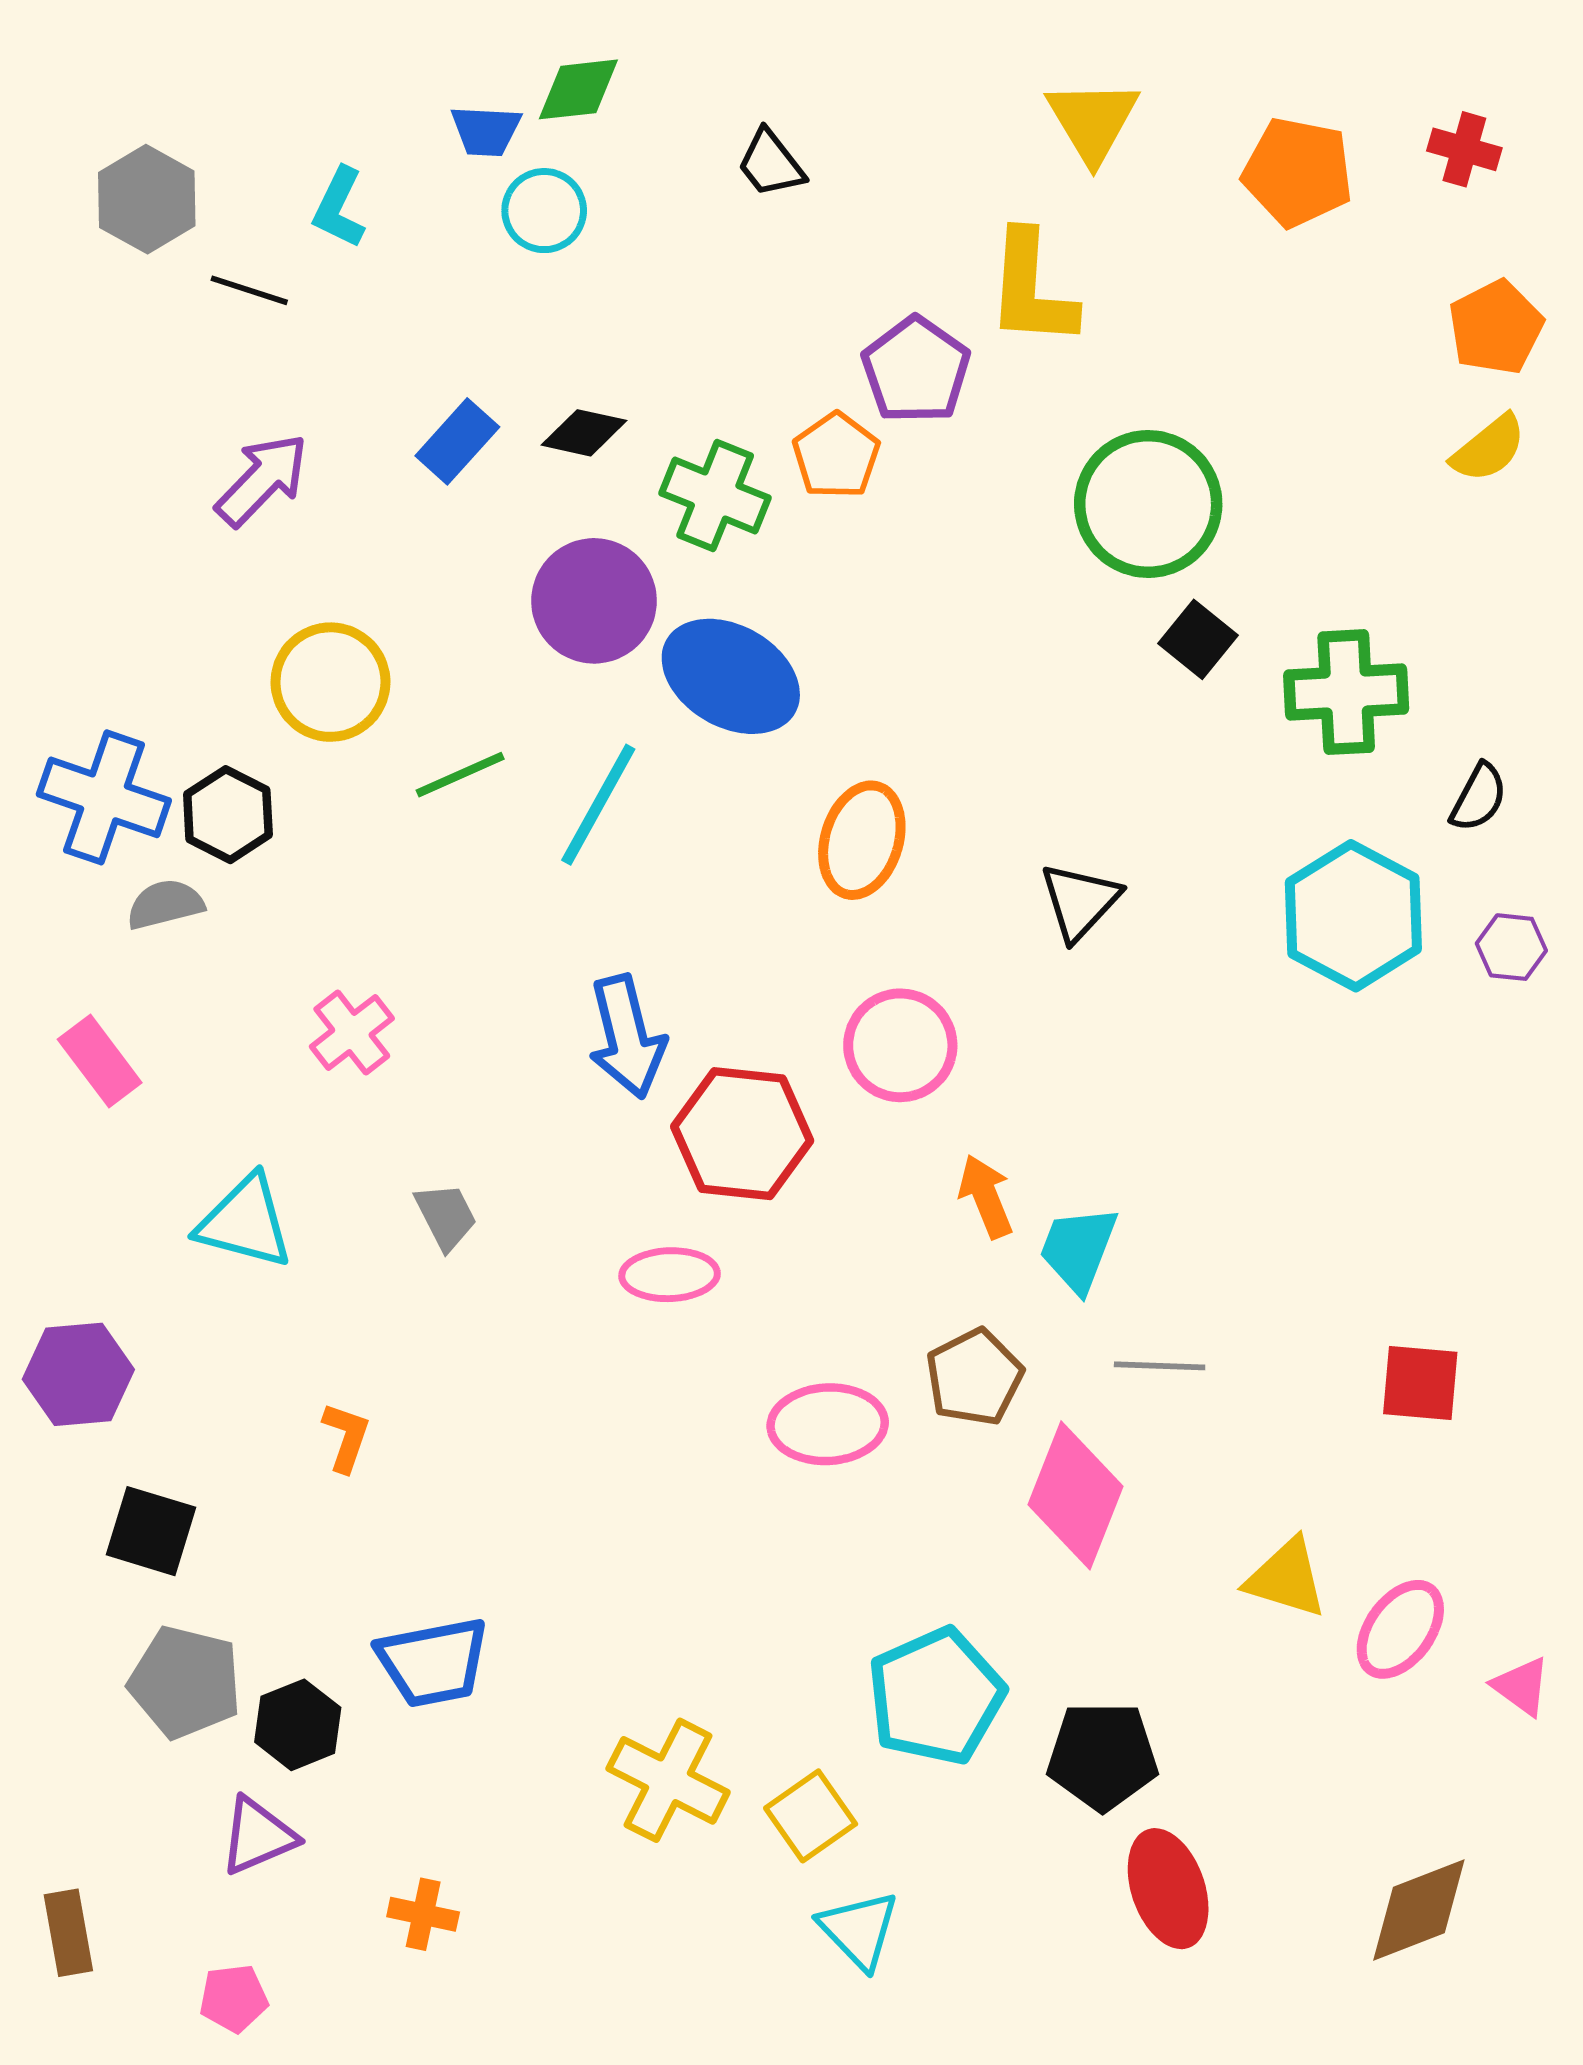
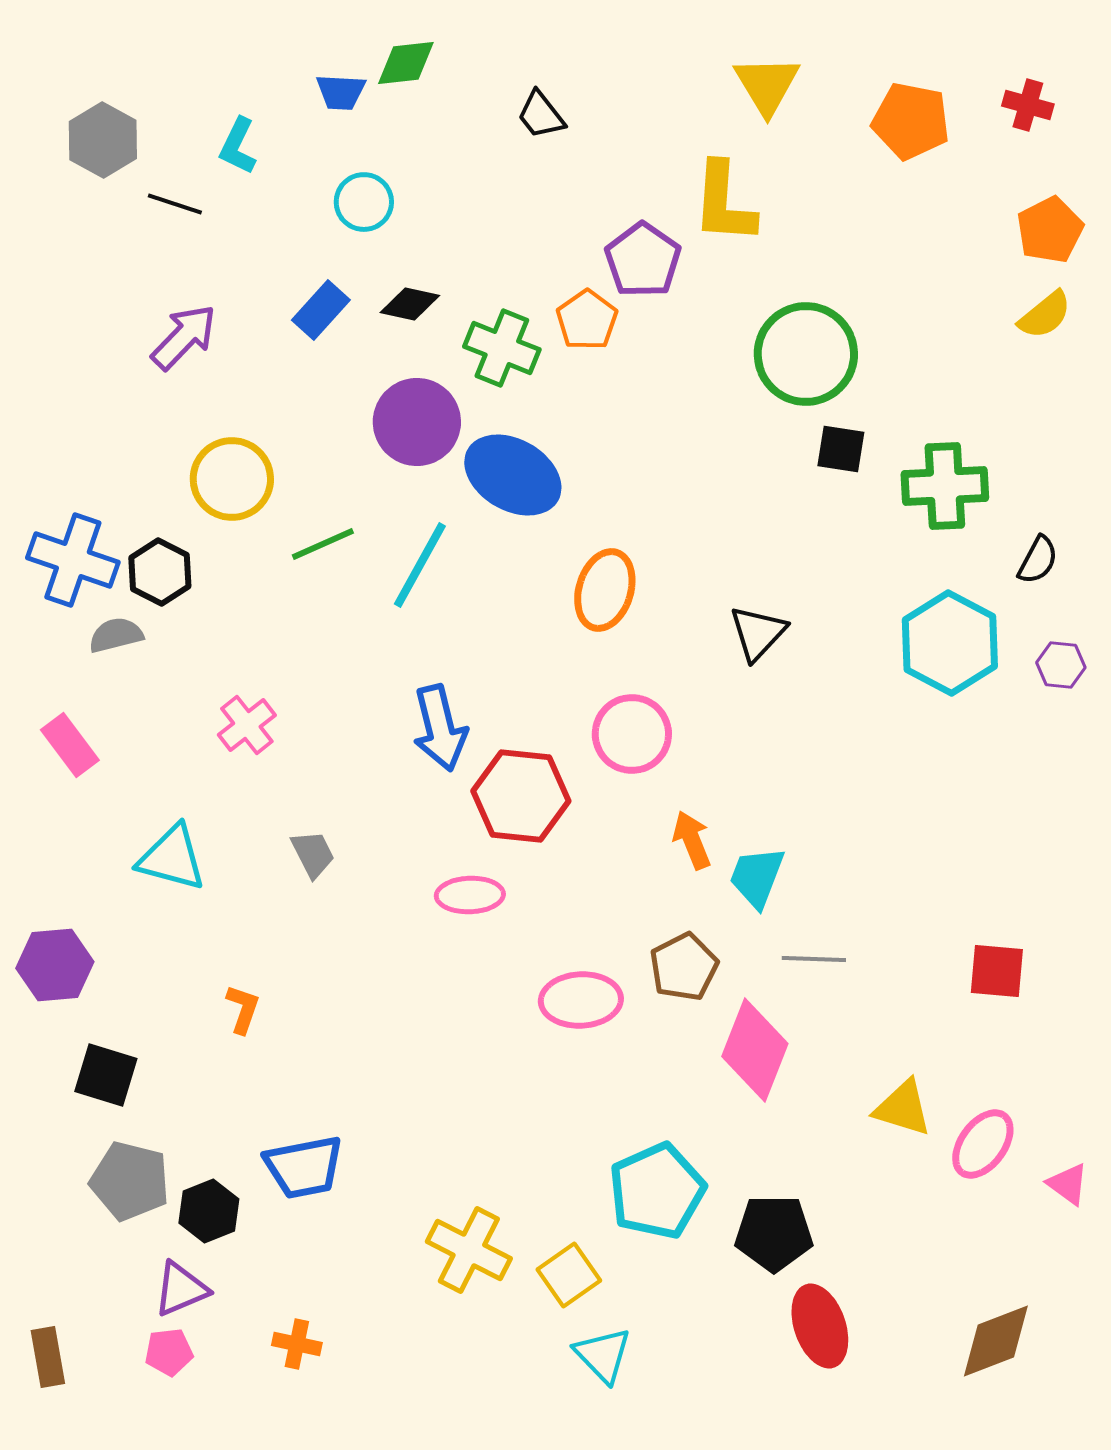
cyan circle: (544, 211) -> (364, 202), moved
black square: (1198, 639) -> (841, 449), turned -30
pink pentagon: (234, 1998) -> (169, 1352), moved

